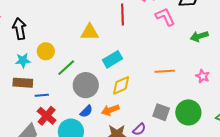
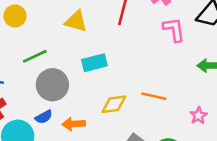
yellow circle: (46, 51) -> (15, 16), moved
yellow diamond: (121, 85) -> (114, 104), moved

